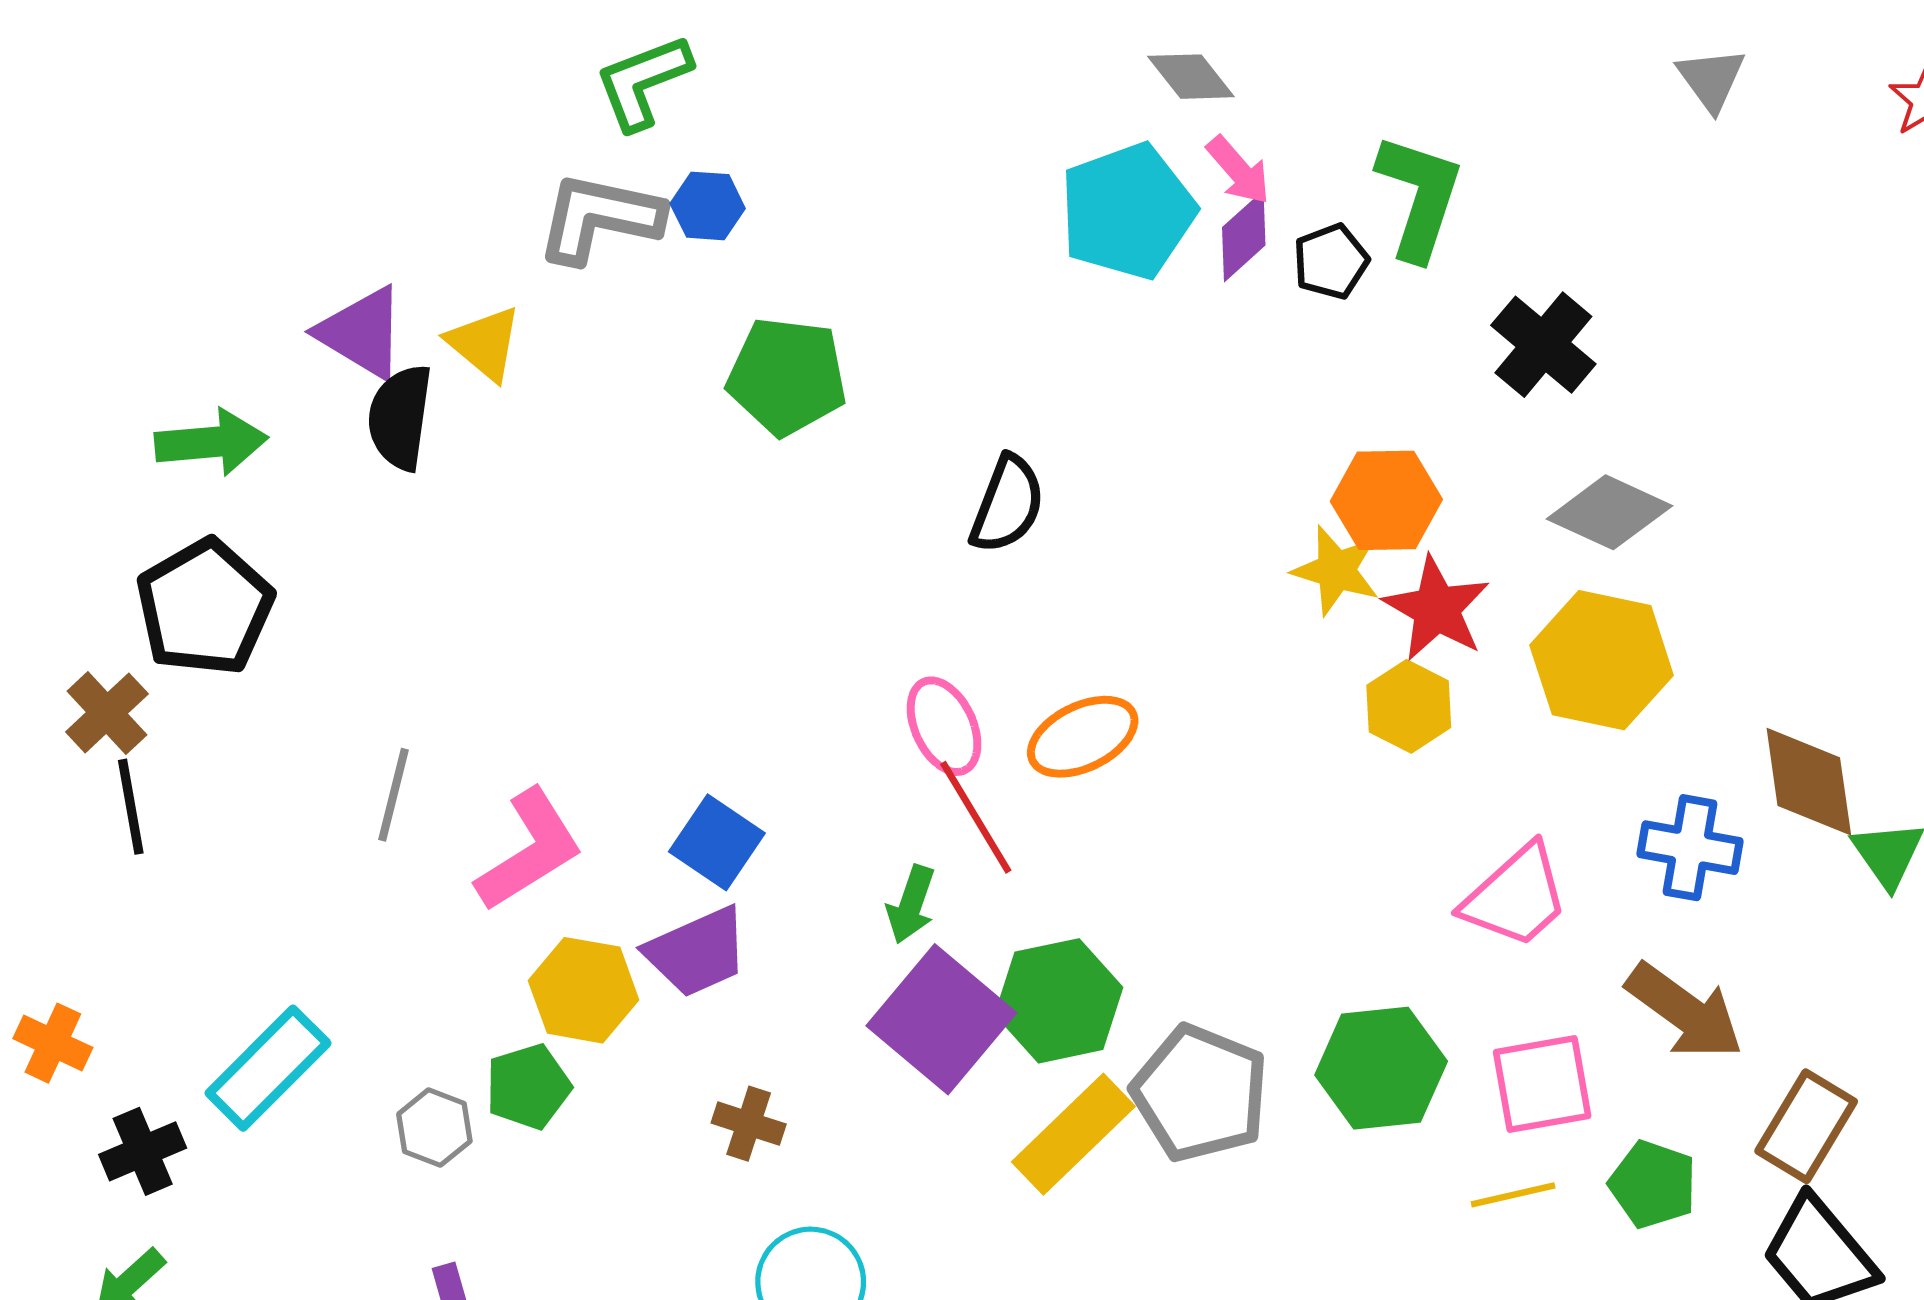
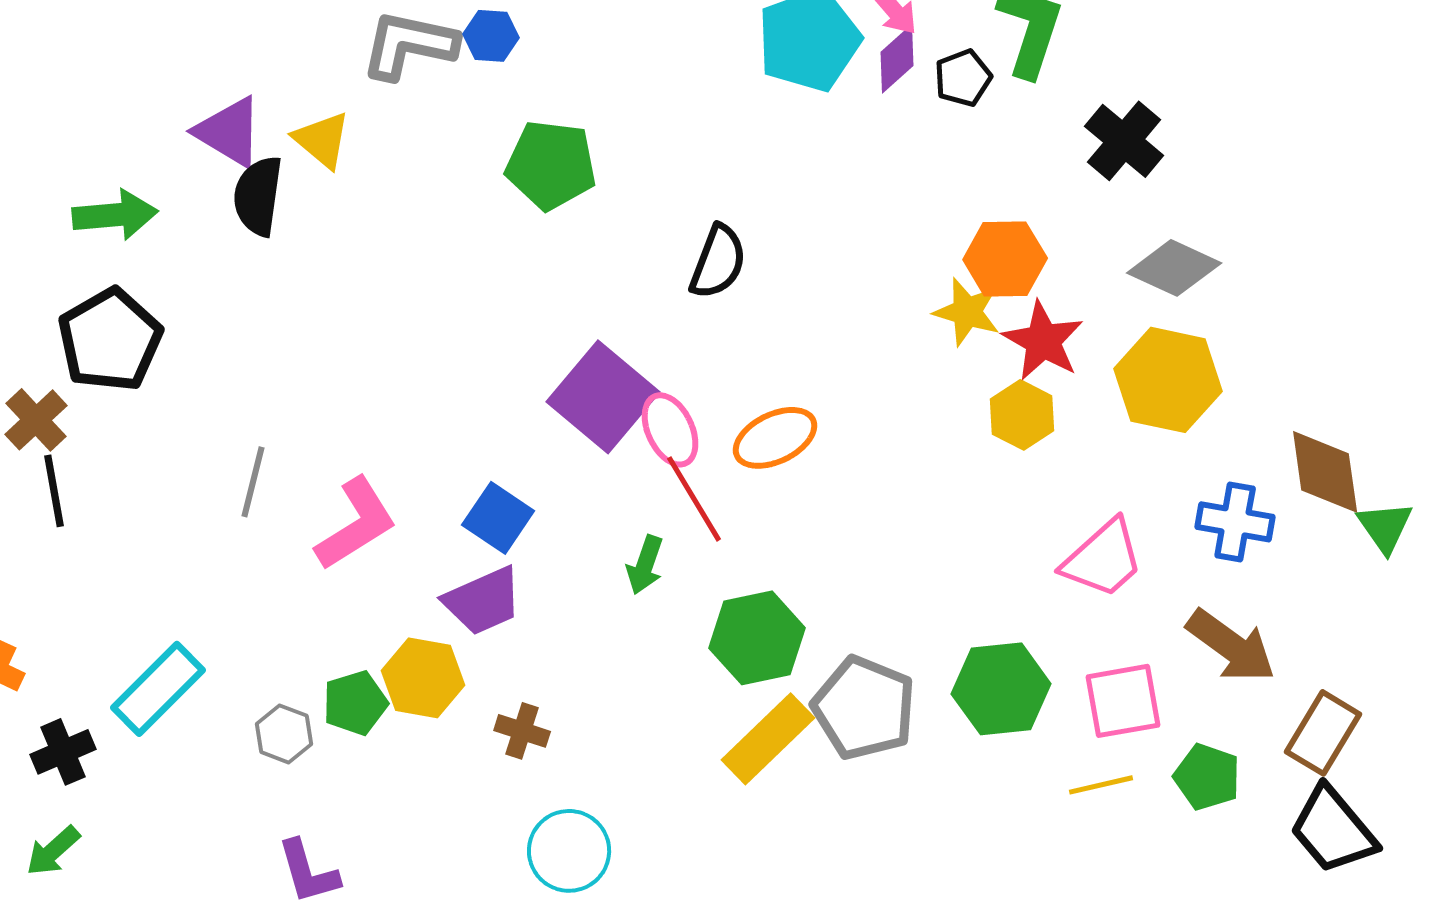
yellow hexagon: (584, 990) -> (423, 678), moved
purple square: (941, 1019) -> (603, 397), moved

